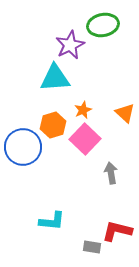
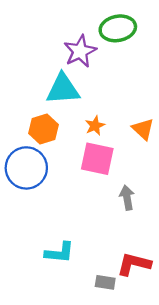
orange hexagon: (53, 125) -> (43, 129), moved
pink square: (85, 139) -> (97, 159), turned -32

